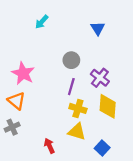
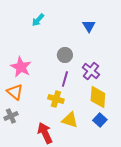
yellow cross: (78, 108) -> (56, 99), moved
red arrow: (49, 146) -> (45, 133), size x1.5
blue square: (102, 148) -> (100, 120), moved

